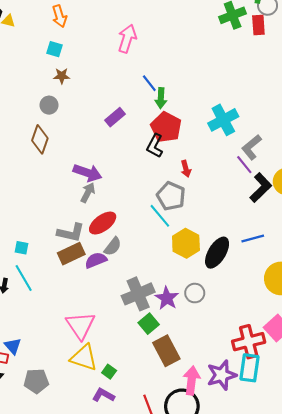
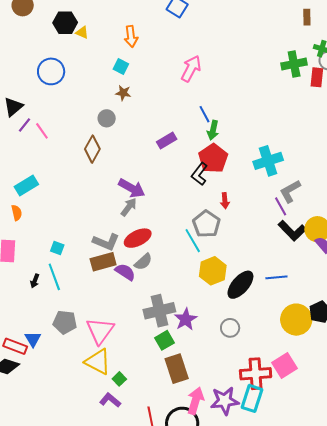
black L-shape: (261, 188) -> (292, 231), turned 80
purple semicircle: (96, 260) -> (125, 272), turned 45
gray circle: (195, 293) -> (230, 328), moved
gray pentagon: (36, 381) -> (65, 322), moved

